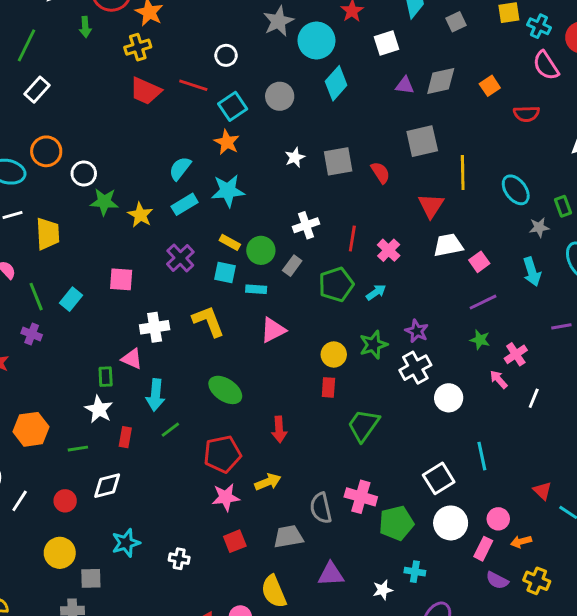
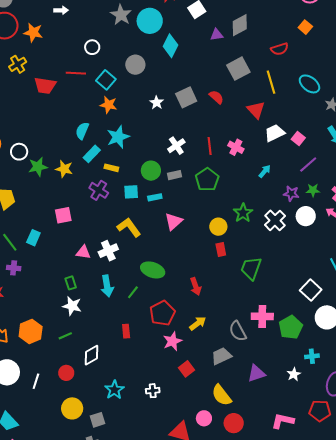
yellow cross: (138, 47) -> (18, 64), moved
orange square: (490, 86) -> (305, 27), moved
red semicircle: (526, 114) -> (280, 49), moved
yellow rectangle: (230, 242) -> (111, 168), moved
gray rectangle: (292, 266) -> (175, 175), turned 56
cyan arrow: (376, 292) -> (265, 171), moved
white cross: (155, 327) -> (108, 251), moved
purple star: (417, 331) -> (291, 194), moved
pink triangle: (132, 359) -> (83, 252), moved
white circle: (449, 398) -> (306, 216), moved
green line: (170, 430) -> (133, 292), moved
red rectangle: (125, 437) -> (126, 331), moved

